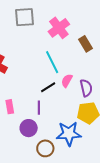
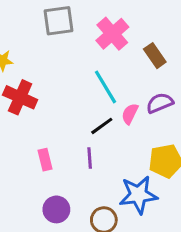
purple semicircle: (86, 88) -> (160, 103), moved, turned -96
purple circle: (29, 128) -> (56, 209), moved

